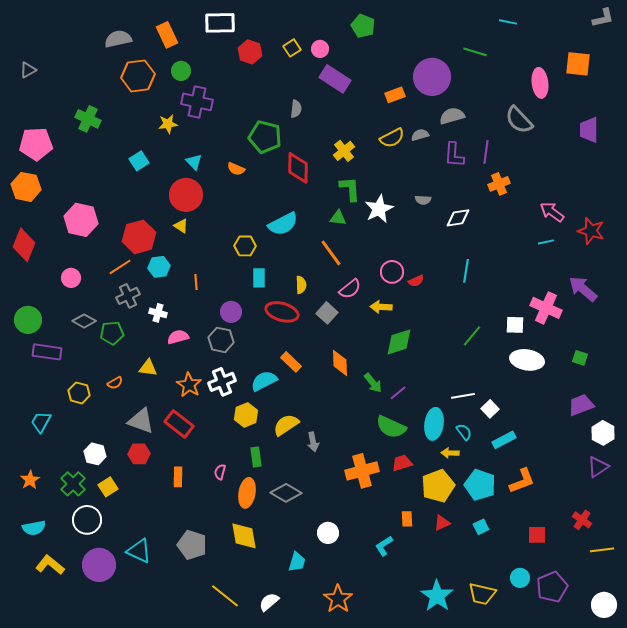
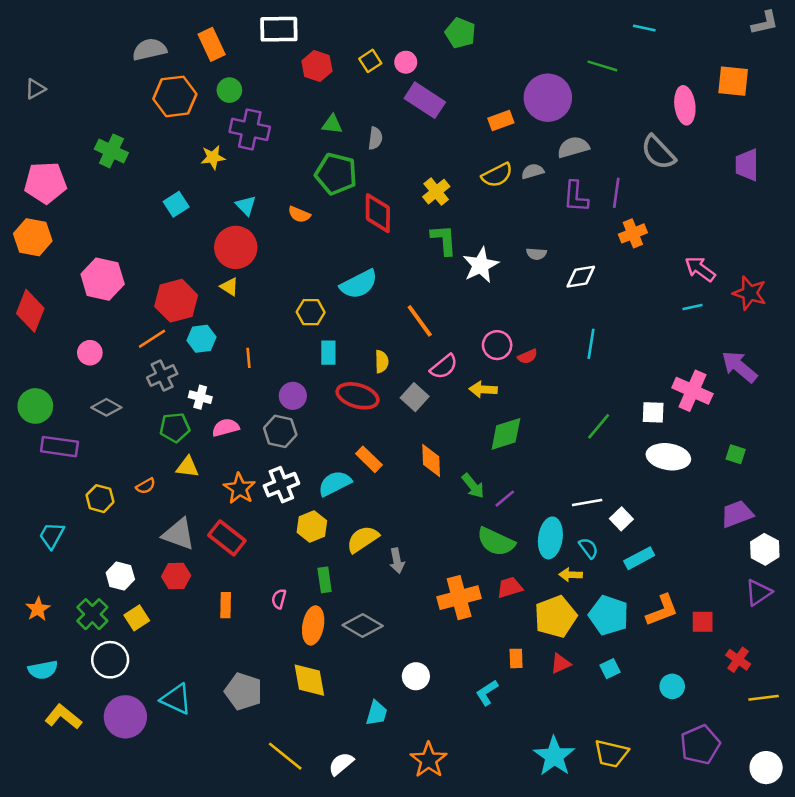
green triangle: (338, 218) -> (332, 124), moved
green pentagon: (112, 333) -> (175, 428), moved
red square: (537, 535) -> (703, 622), moved
cyan circle: (520, 578) -> (672, 686), moved

